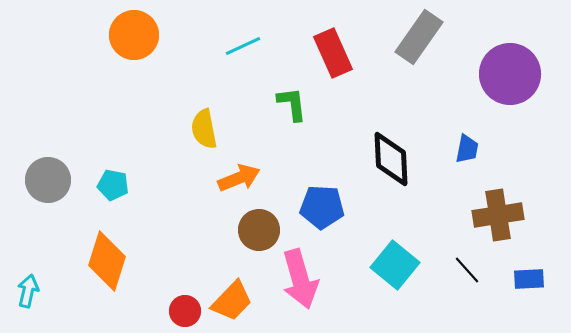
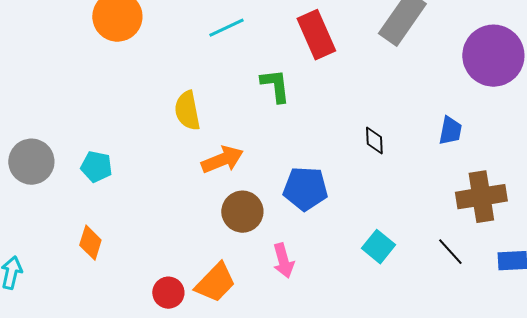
black diamond: (391, 159) -> (374, 141), size x0.5
orange diamond: (107, 261) -> (90, 243), size x0.6
cyan square: (395, 265) -> (378, 247), size x0.7
pink arrow: (300, 279) -> (283, 261), size x0.6

